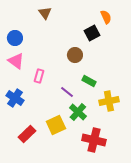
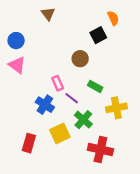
pink rectangle: (39, 76) -> (58, 83), moved, turned -40
blue cross: (15, 98) -> (45, 105), moved
red rectangle: (27, 134) -> (29, 143), turned -30

